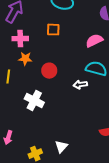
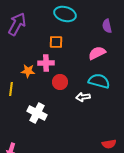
pink cross: (20, 39) -> (46, 63), moved
red circle: (49, 71) -> (60, 82), moved

